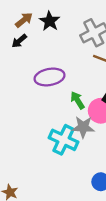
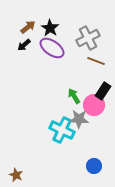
purple ellipse: (50, 77) -> (52, 48), moved, turned 45

